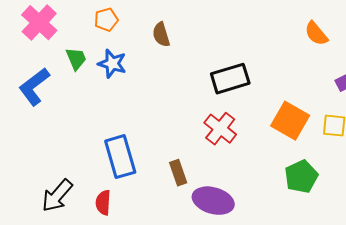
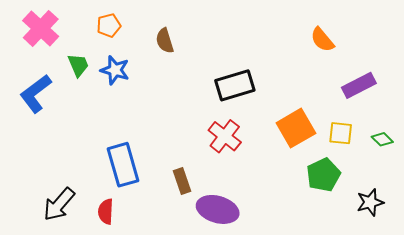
orange square: (290, 121) -> (296, 128), turned 30
green pentagon: (301, 177) -> (323, 175), moved

